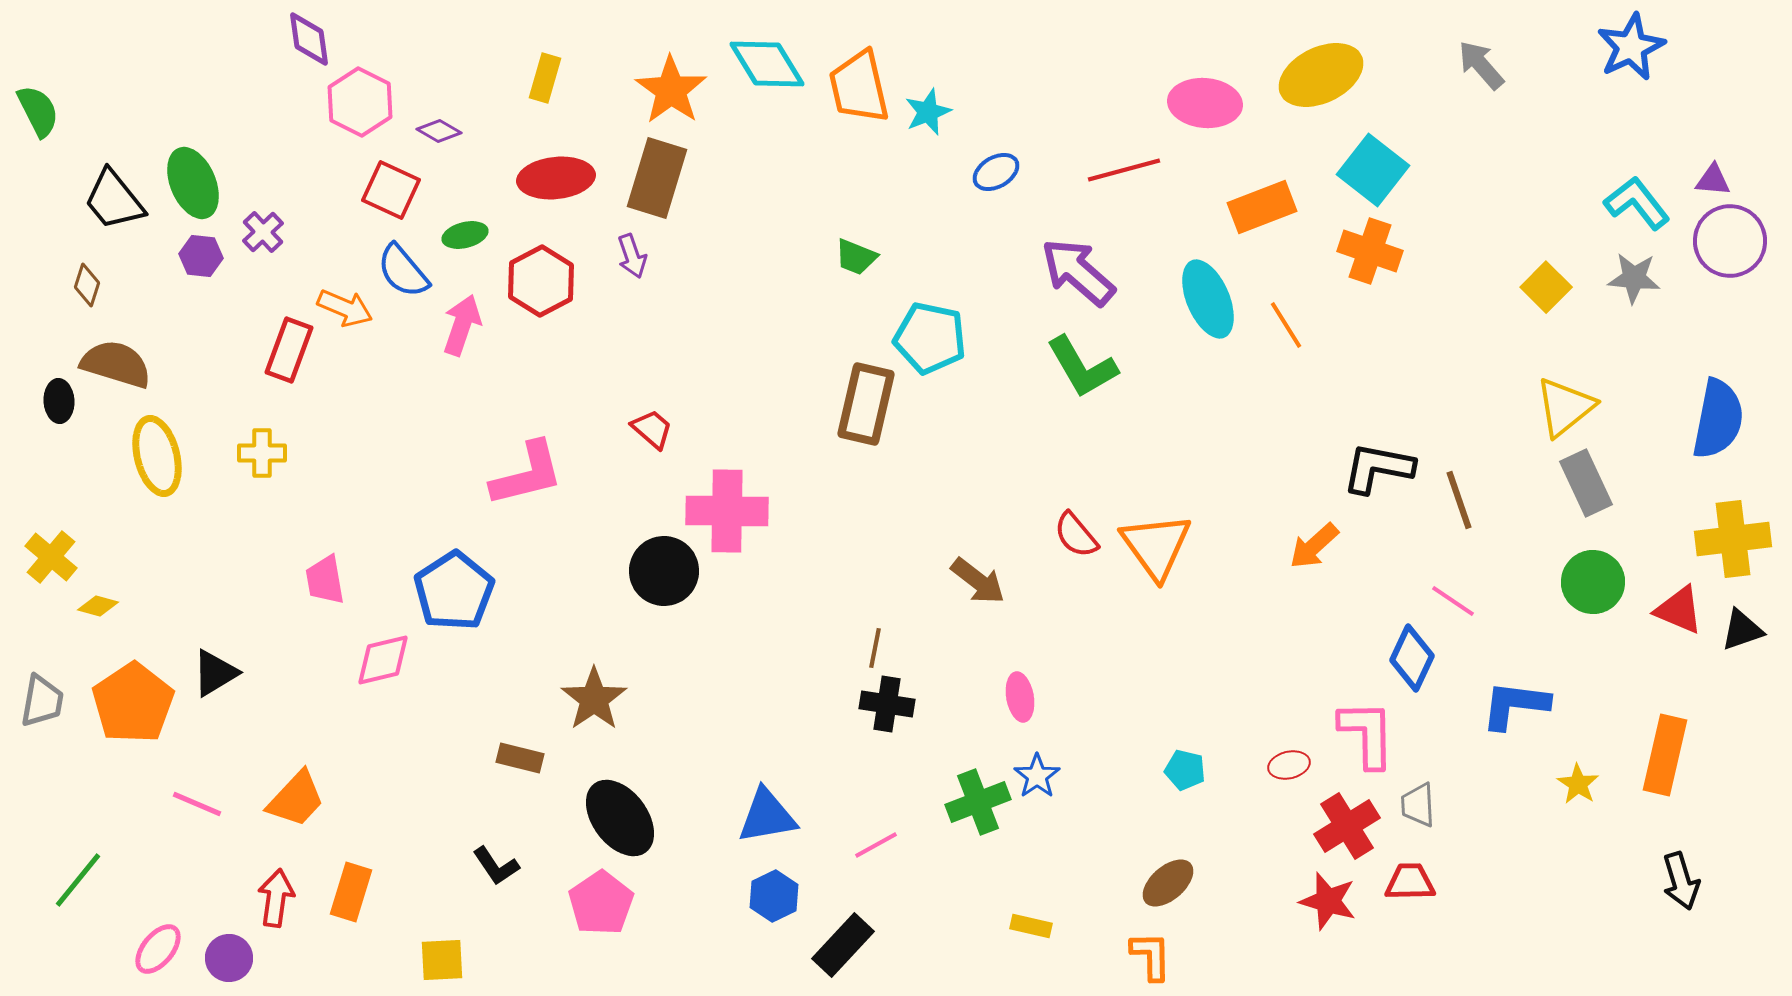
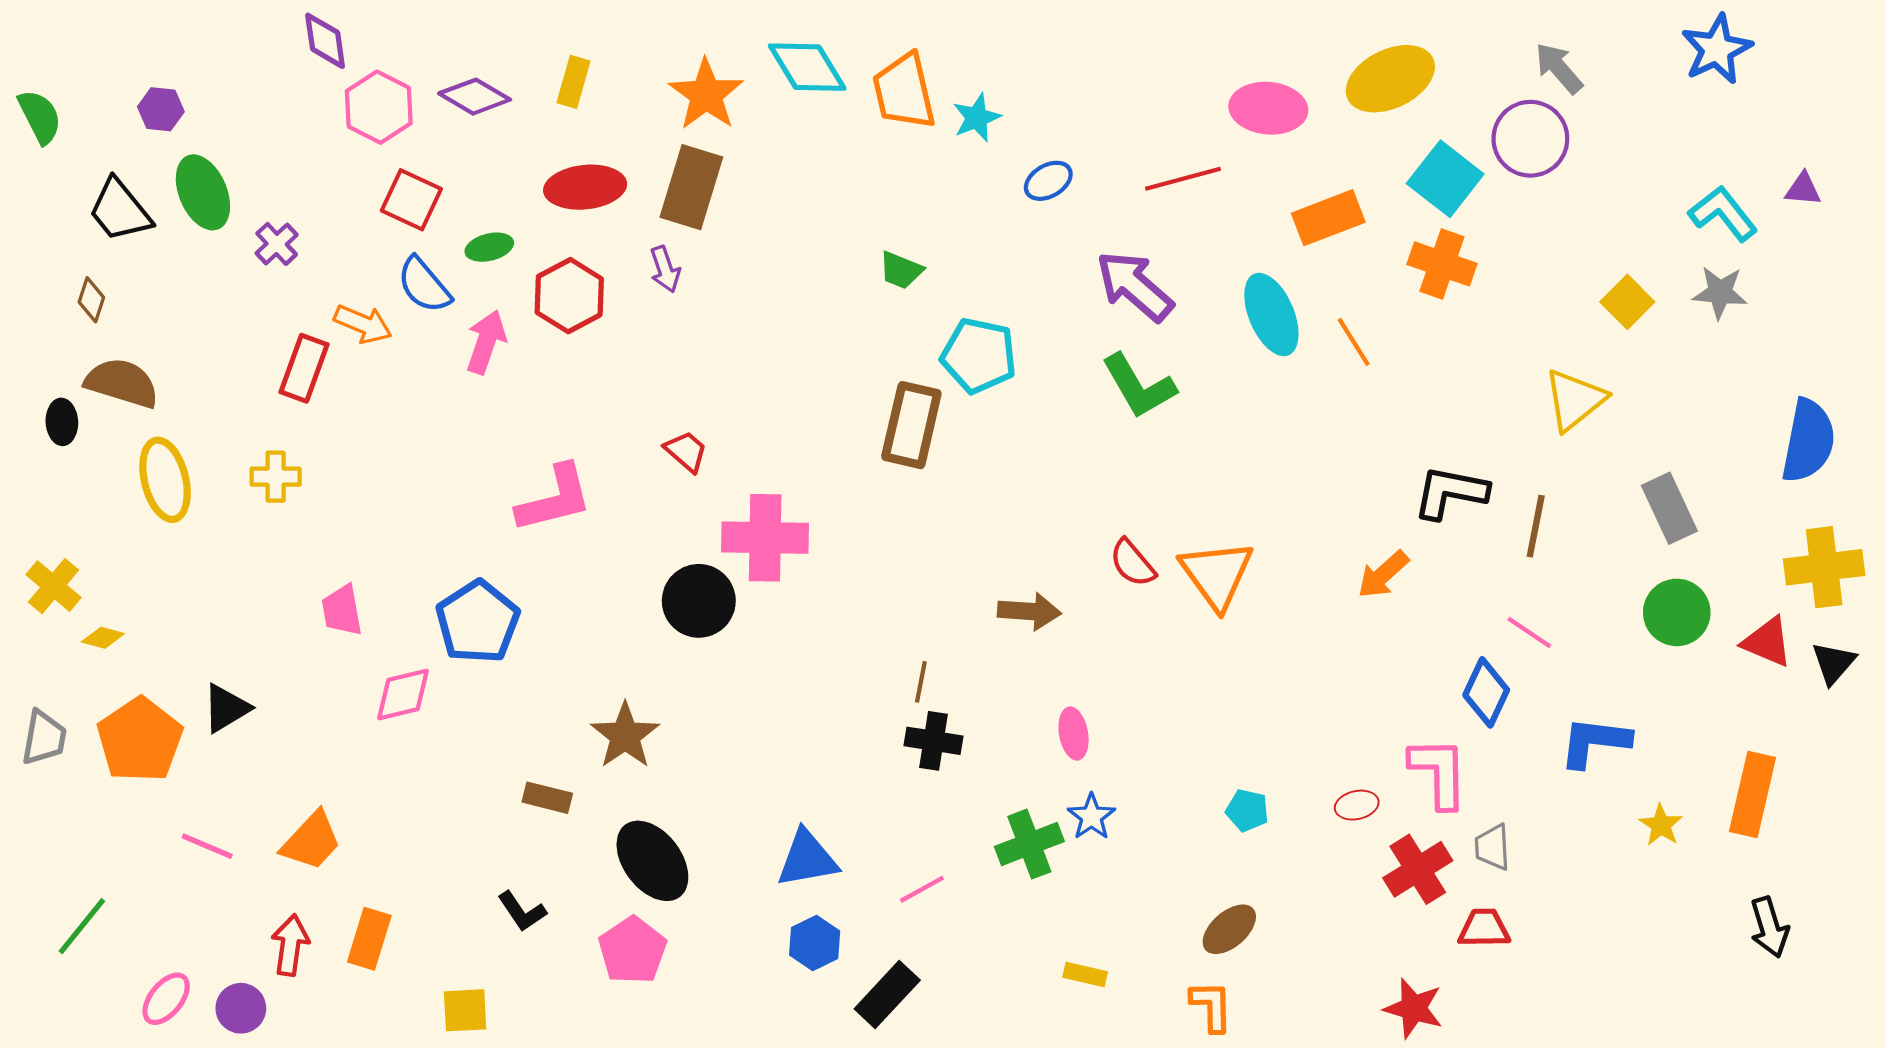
purple diamond: (439, 131) -> (475, 97), moved, size x1.5
purple circle: (1730, 241) -> (1530, 139), moved
purple hexagon: (201, 256) -> (161, 109), moved
yellow triangle: (1565, 407) -> (1575, 400), moved
brown line: (1459, 500) -> (1536, 526), turned 30
brown arrow: (978, 581) -> (1029, 611), turned -34
black triangle: (1742, 630) -> (1834, 663), turned -30
red star: (1328, 901) -> (1414, 1008), moved

